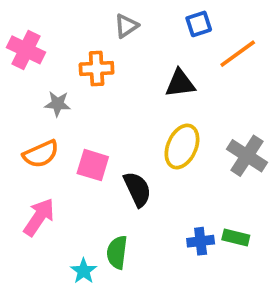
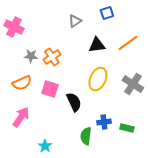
gray triangle: (126, 26) -> (75, 21), moved
orange line: (238, 54) -> (128, 43), moved
orange cross: (97, 69) -> (52, 57), moved, turned -30
blue cross: (201, 241) -> (104, 122), moved
green semicircle: (117, 252) -> (86, 136), moved

